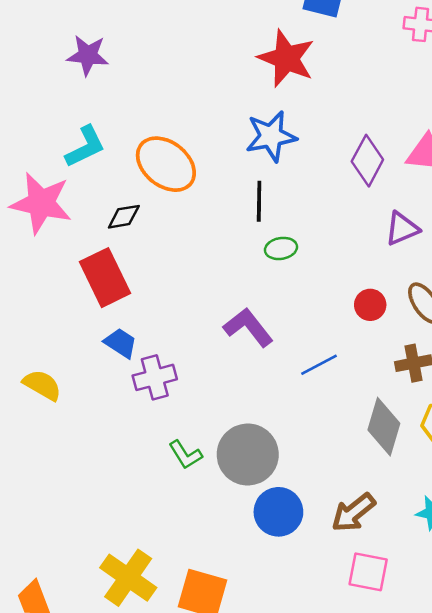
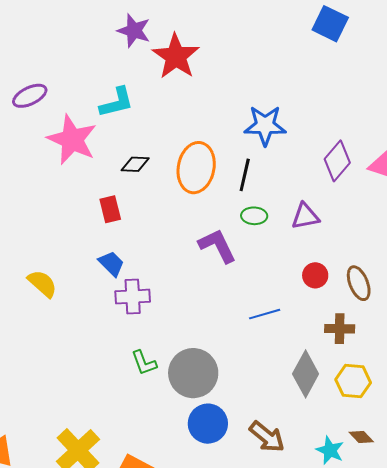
red star: (286, 58) -> (176, 56), moved
orange ellipse: (166, 164) -> (196, 168), moved, turned 51
purple triangle: (402, 229) -> (305, 216), moved
red rectangle: (105, 278) -> (110, 209), size x0.6
purple L-shape: (248, 327) -> (217, 246), moved
brown arrow: (353, 513) -> (267, 437), turned -114

